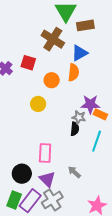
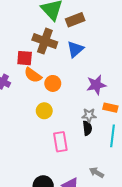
red square: (28, 63) -> (25, 58), moved
orange semicircle: (73, 72) -> (33, 75), moved, turned 132
purple star: (90, 104) -> (96, 85), moved
pink rectangle: (45, 153) -> (60, 142), moved

